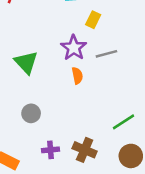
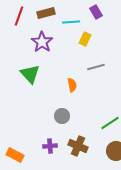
purple star: (74, 48) -> (42, 42), moved
gray circle: (31, 113) -> (62, 116), moved

